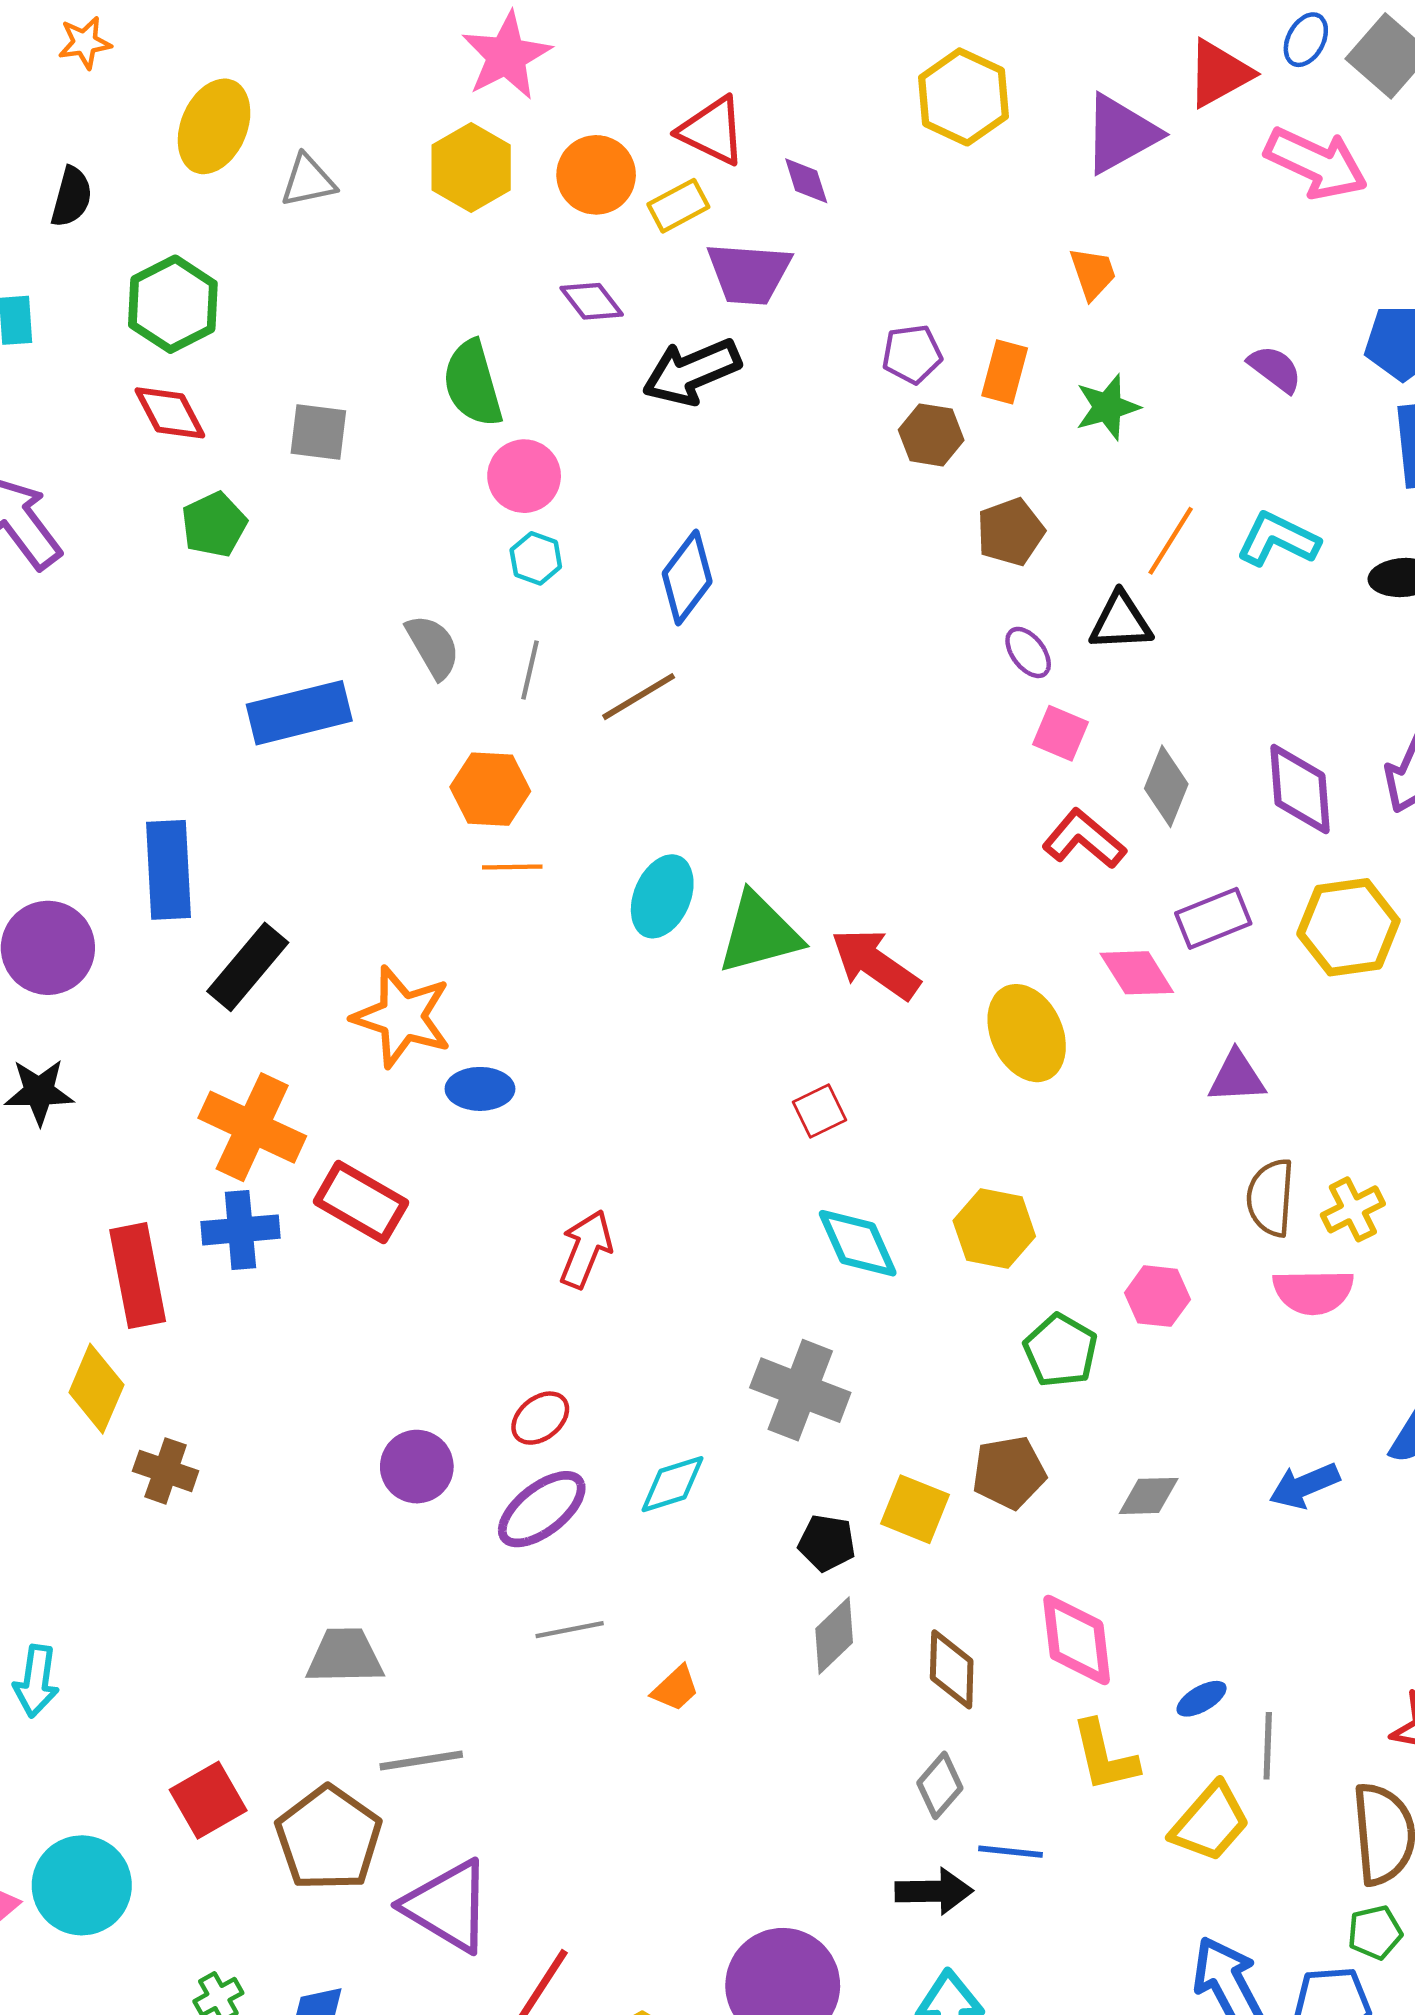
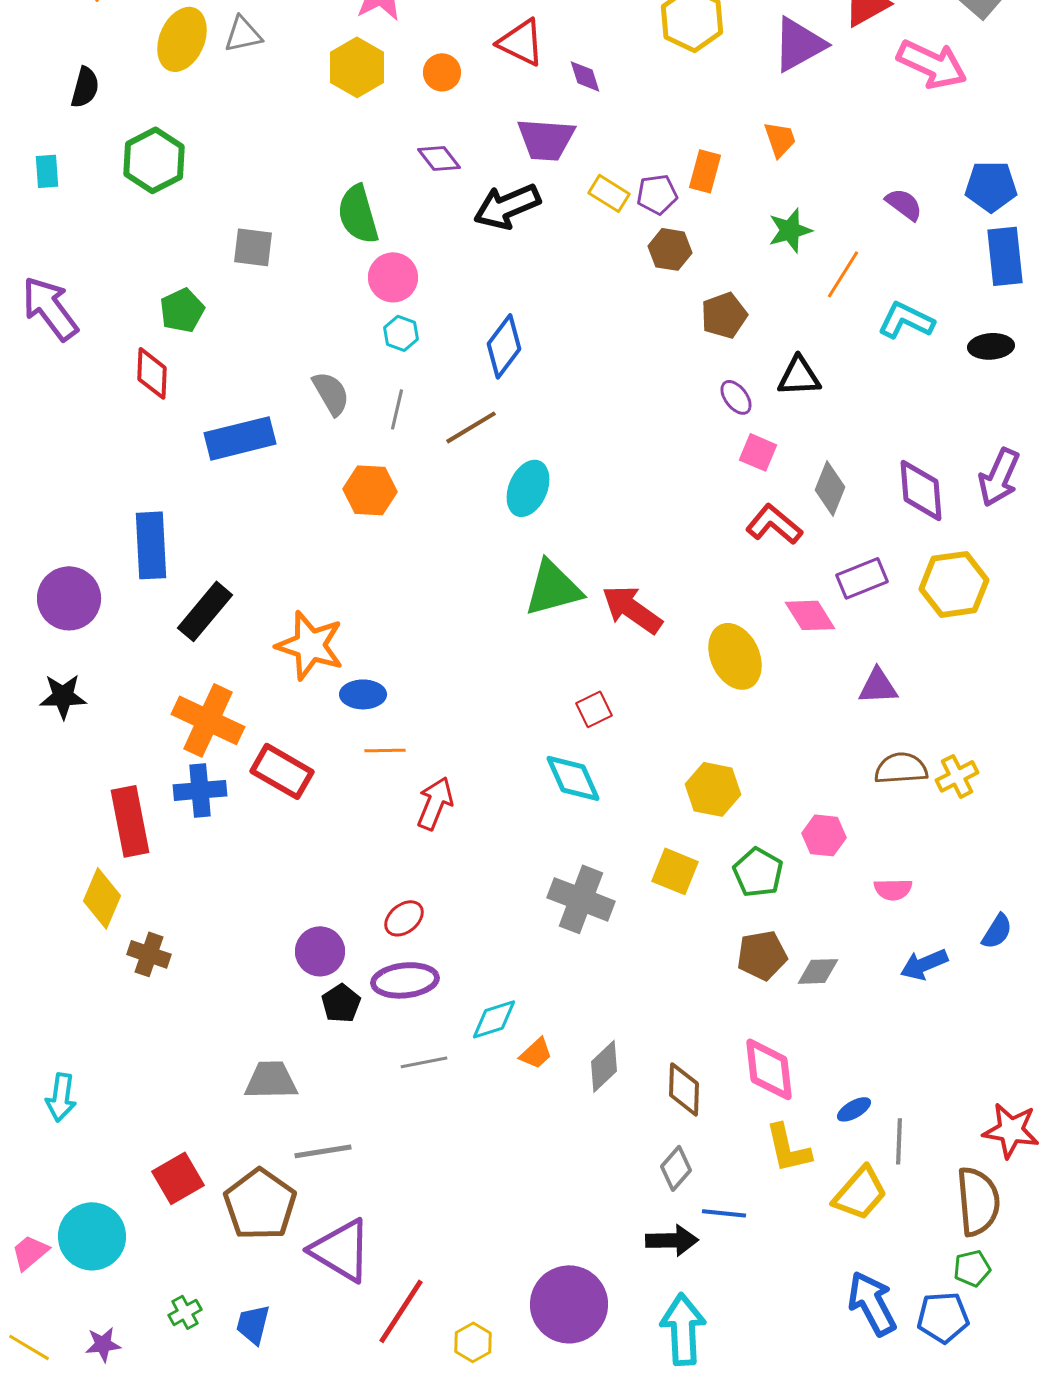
orange circle: (596, 175) -> (442, 72), size x0.7
gray triangle: (308, 181) -> (243, 34), moved
yellow rectangle: (678, 206) -> (609, 193), moved, turned 60
orange rectangle: (1005, 372) -> (705, 171), moved
red diamond: (170, 413) -> (152, 373), moved, turned 30
orange line: (1171, 541) -> (843, 274), moved
orange line: (512, 867) -> (385, 750), moved
cyan ellipse: (662, 896) -> (528, 488), moved
brown semicircle: (1271, 1198) -> (901, 768), turned 82
cyan diamond: (858, 1243) -> (573, 778), moved
pink semicircle: (1313, 1292) -> (893, 889), moved, size x0.7
brown pentagon: (1009, 1472) -> (762, 955), moved
cyan diamond: (672, 1484) -> (494, 1019), moved
purple ellipse: (542, 1509) -> (405, 980), turned 32
yellow square: (915, 1509) -> (675, 871), moved
black pentagon: (827, 1543) -> (341, 1003), moved, turned 30
orange trapezoid: (675, 1688) -> (536, 1053), moved

